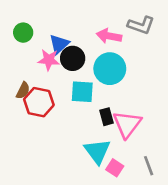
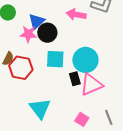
cyan circle: (110, 69) -> (85, 60), moved
pink triangle: (127, 124) -> (91, 85), turned 30
cyan triangle: (97, 151) -> (40, 108), moved

